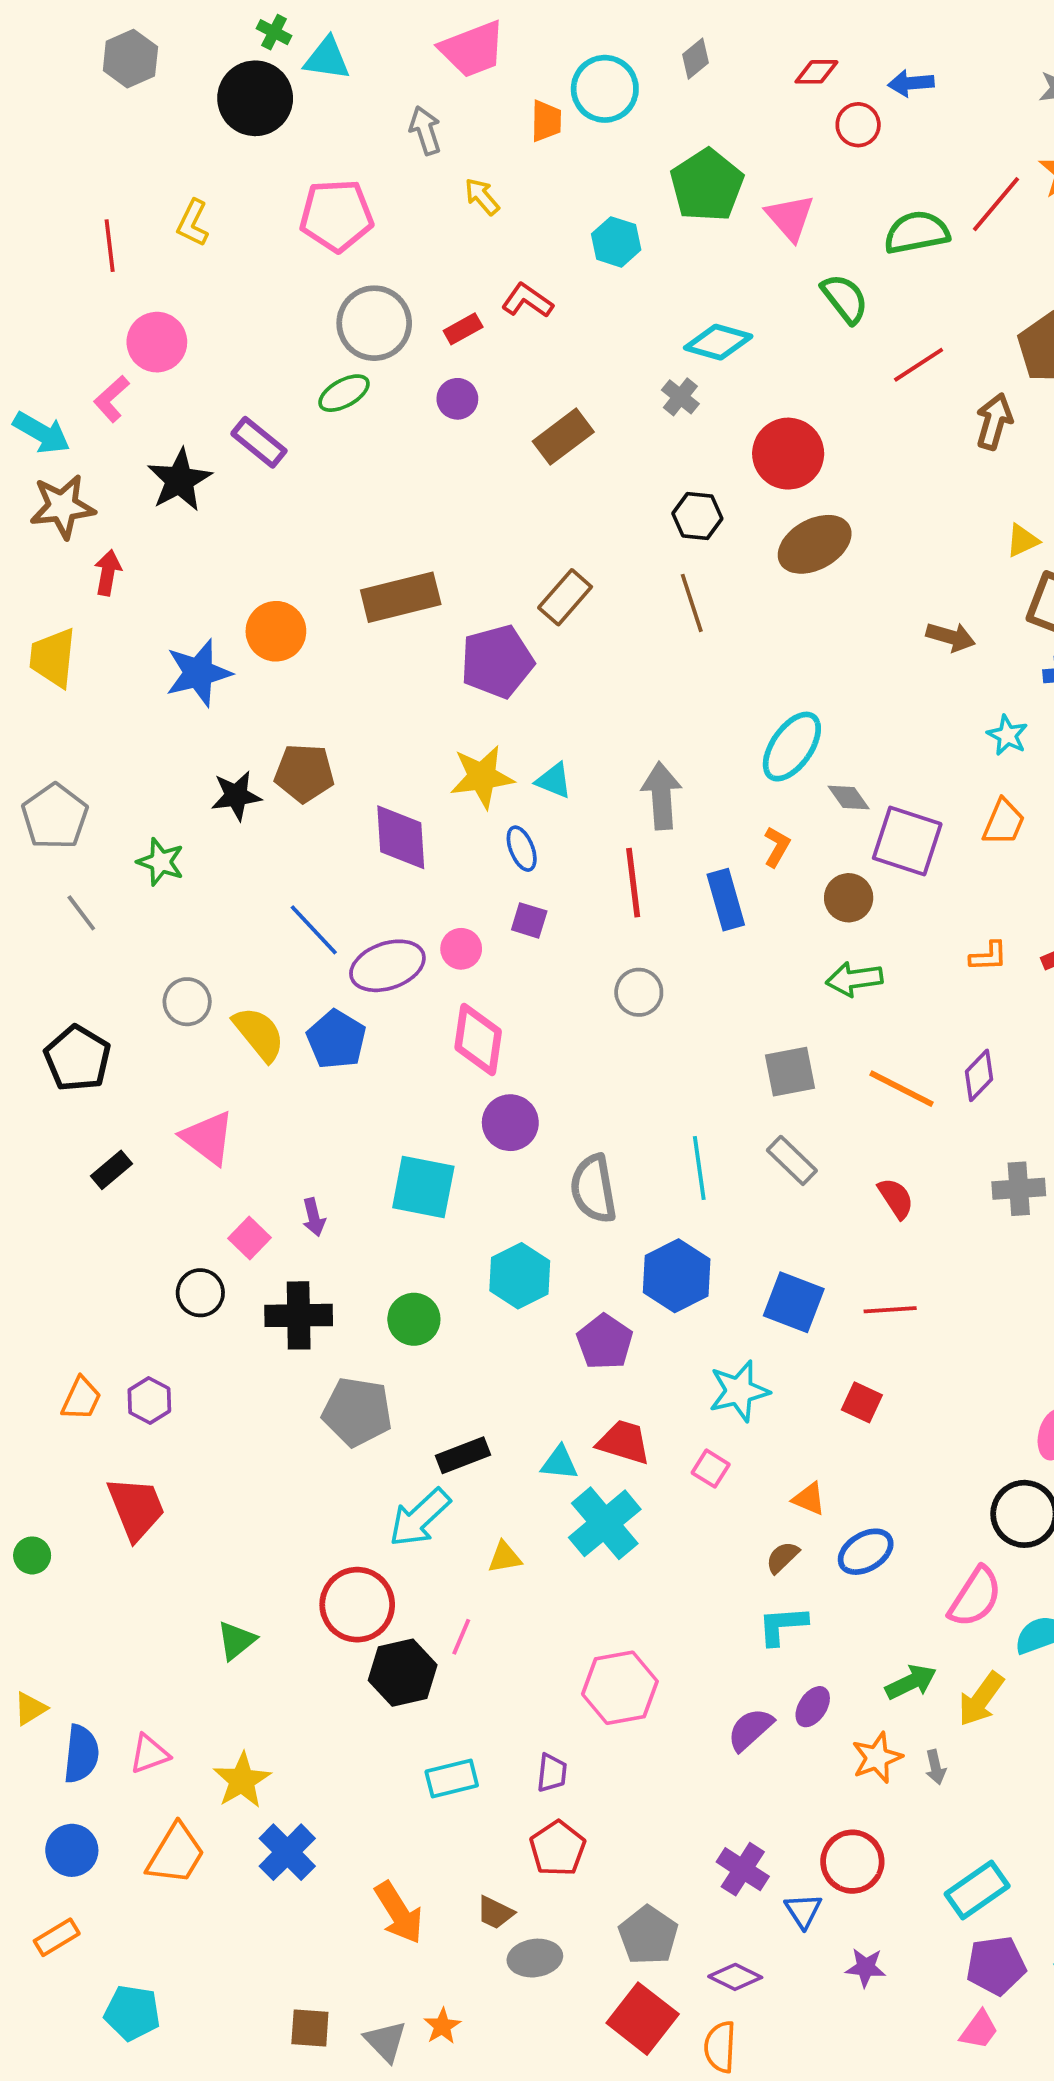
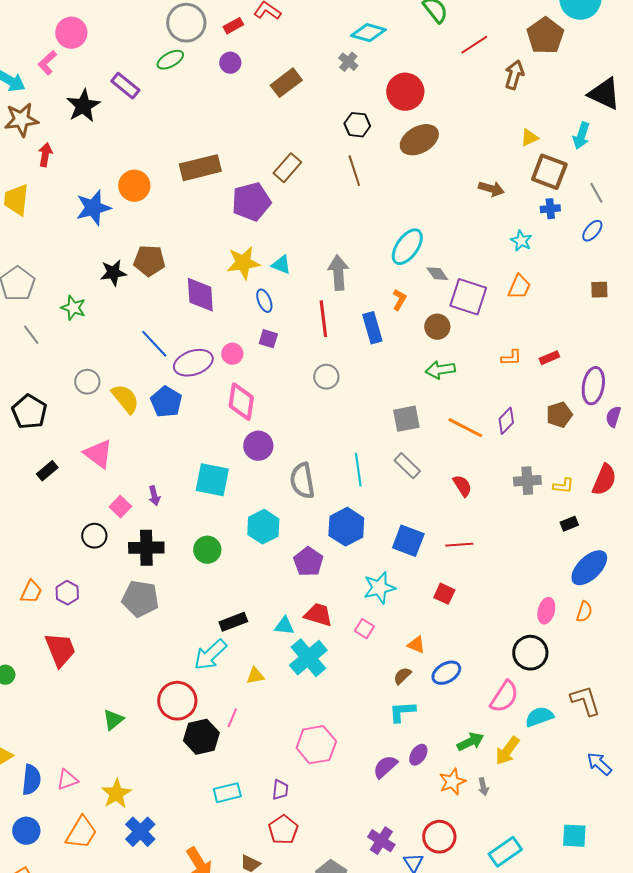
gray pentagon: (357, 1412) -> (140, 599), moved

